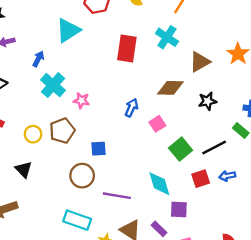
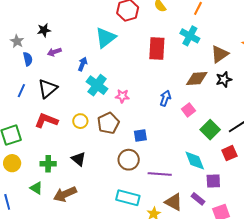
black star: (208, 101) -> (224, 79), moved
yellow circle: (33, 134) -> (80, 121), moved

